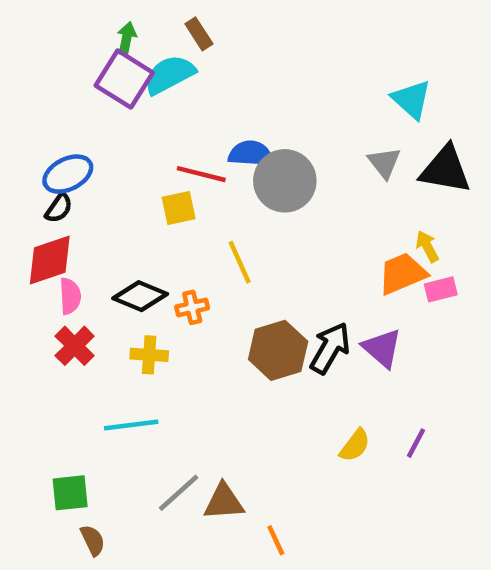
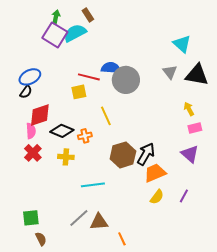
red diamond: (50, 260) -> (40, 115), moved
orange trapezoid: (402, 274) -> (155, 173), moved
purple triangle: (382, 348) -> (190, 154), moved
cyan line: (131, 425) -> (93, 185), moved

